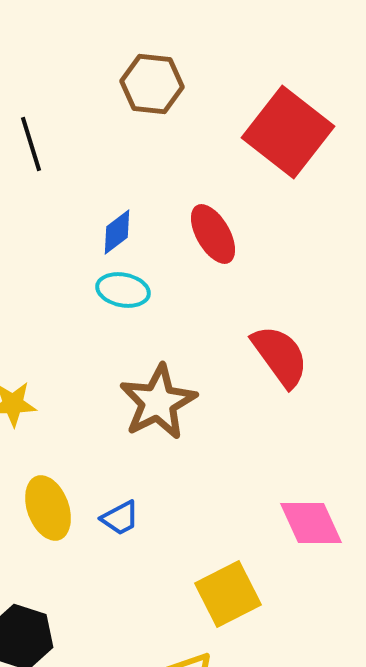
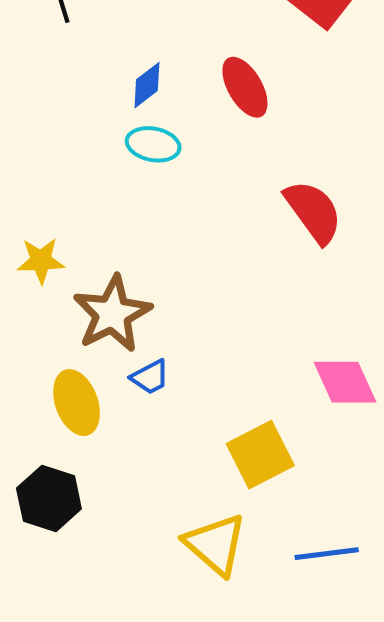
brown star: (158, 402) -> (112, 314), moved
yellow ellipse: (48, 508) -> (77, 403), moved

